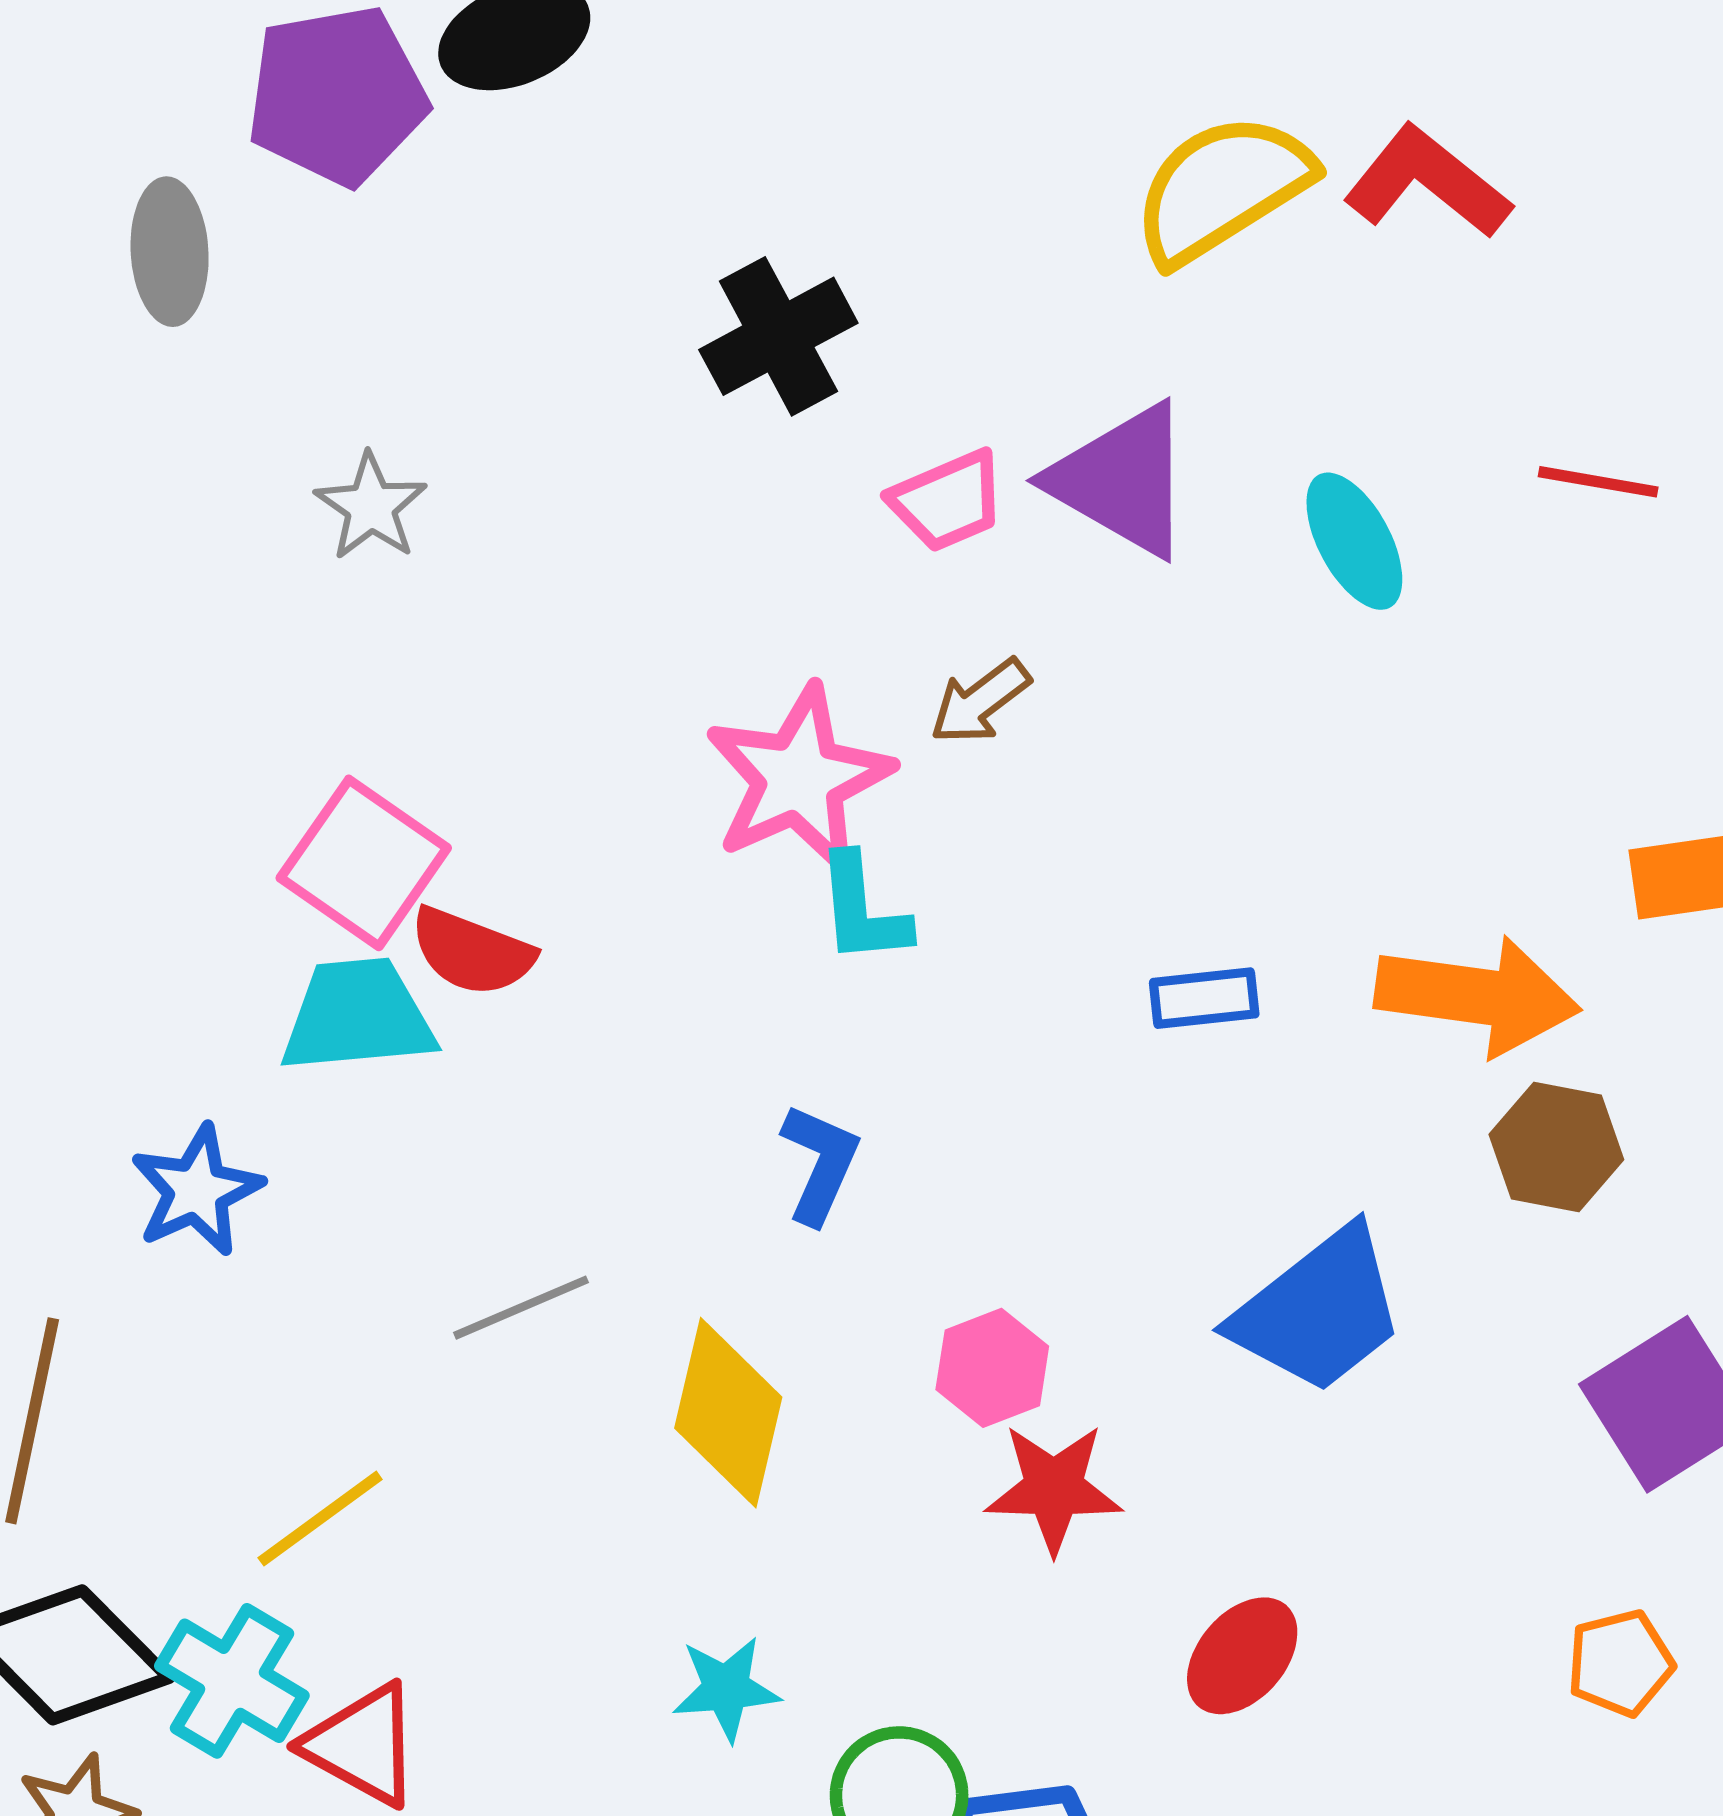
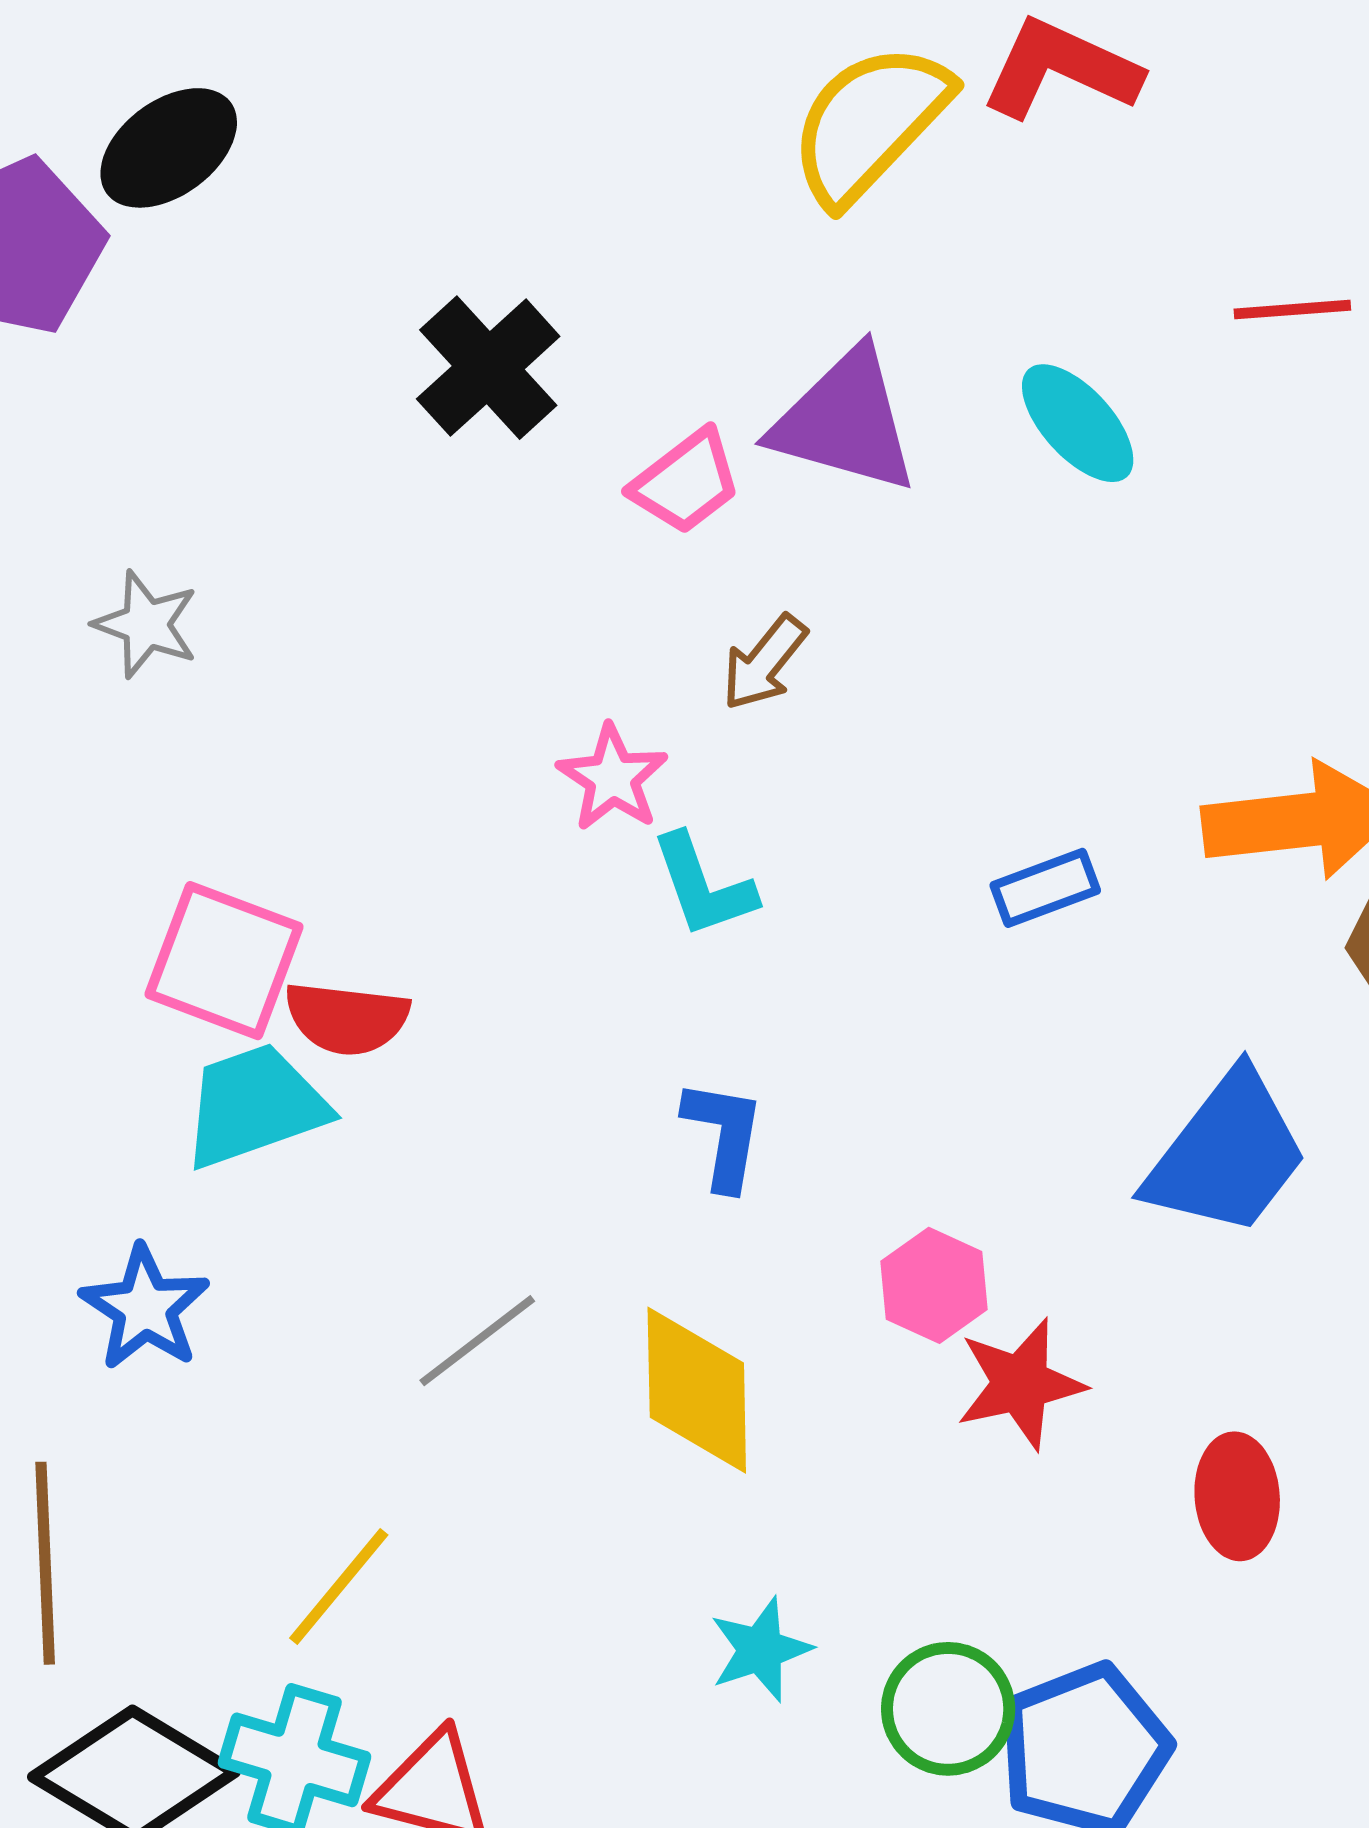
pink star: (799, 778) -> (612, 778), size x0.6
red ellipse: (1242, 1656) -> (1237, 1496), turned -31

